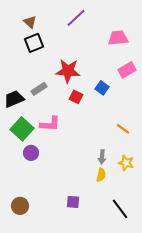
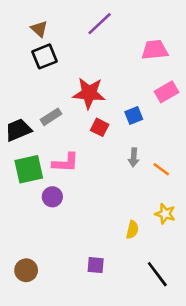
blue square: (102, 88) -> (134, 115), turned 32
green square: (22, 129) -> (29, 169), turned 35
purple circle: (31, 153) -> (52, 197), moved
gray arrow: (102, 157) -> (134, 157), moved

